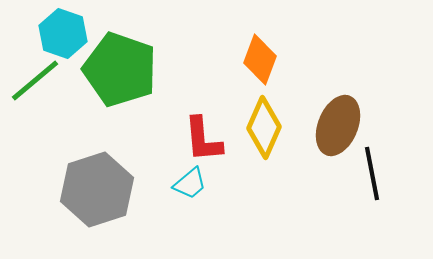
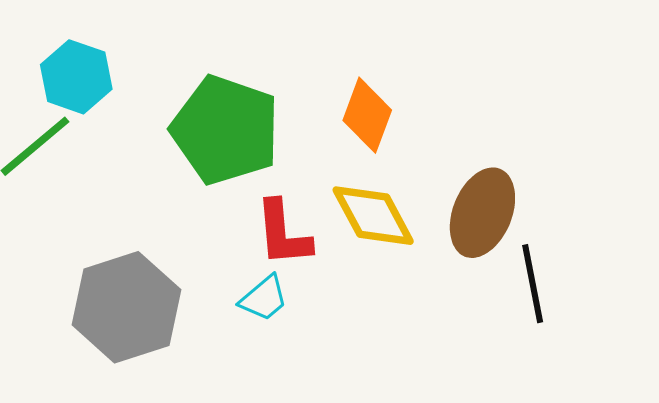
green pentagon: (120, 69) -> (225, 130), moved
yellow diamond: (264, 127) -> (373, 216), turned -52

